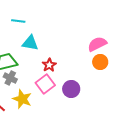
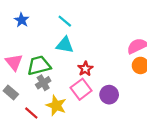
cyan line: (18, 21) -> (65, 21), moved, turned 32
gray cross: (10, 78) -> (43, 83), turned 32

